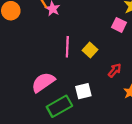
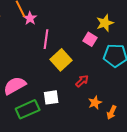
pink line: (67, 47) -> (46, 39), moved
yellow square: (90, 50) -> (61, 60), size x1.5

